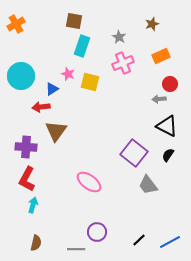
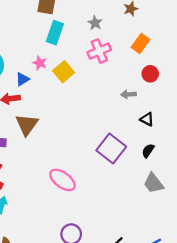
orange rectangle: (161, 56) -> (140, 43), turned -30
yellow square: (90, 82) -> (64, 72), turned 36
gray arrow: (159, 99) -> (129, 94), moved
black triangle: (167, 126) -> (147, 119), size x0.6
gray trapezoid: (148, 185) -> (153, 183), moved

